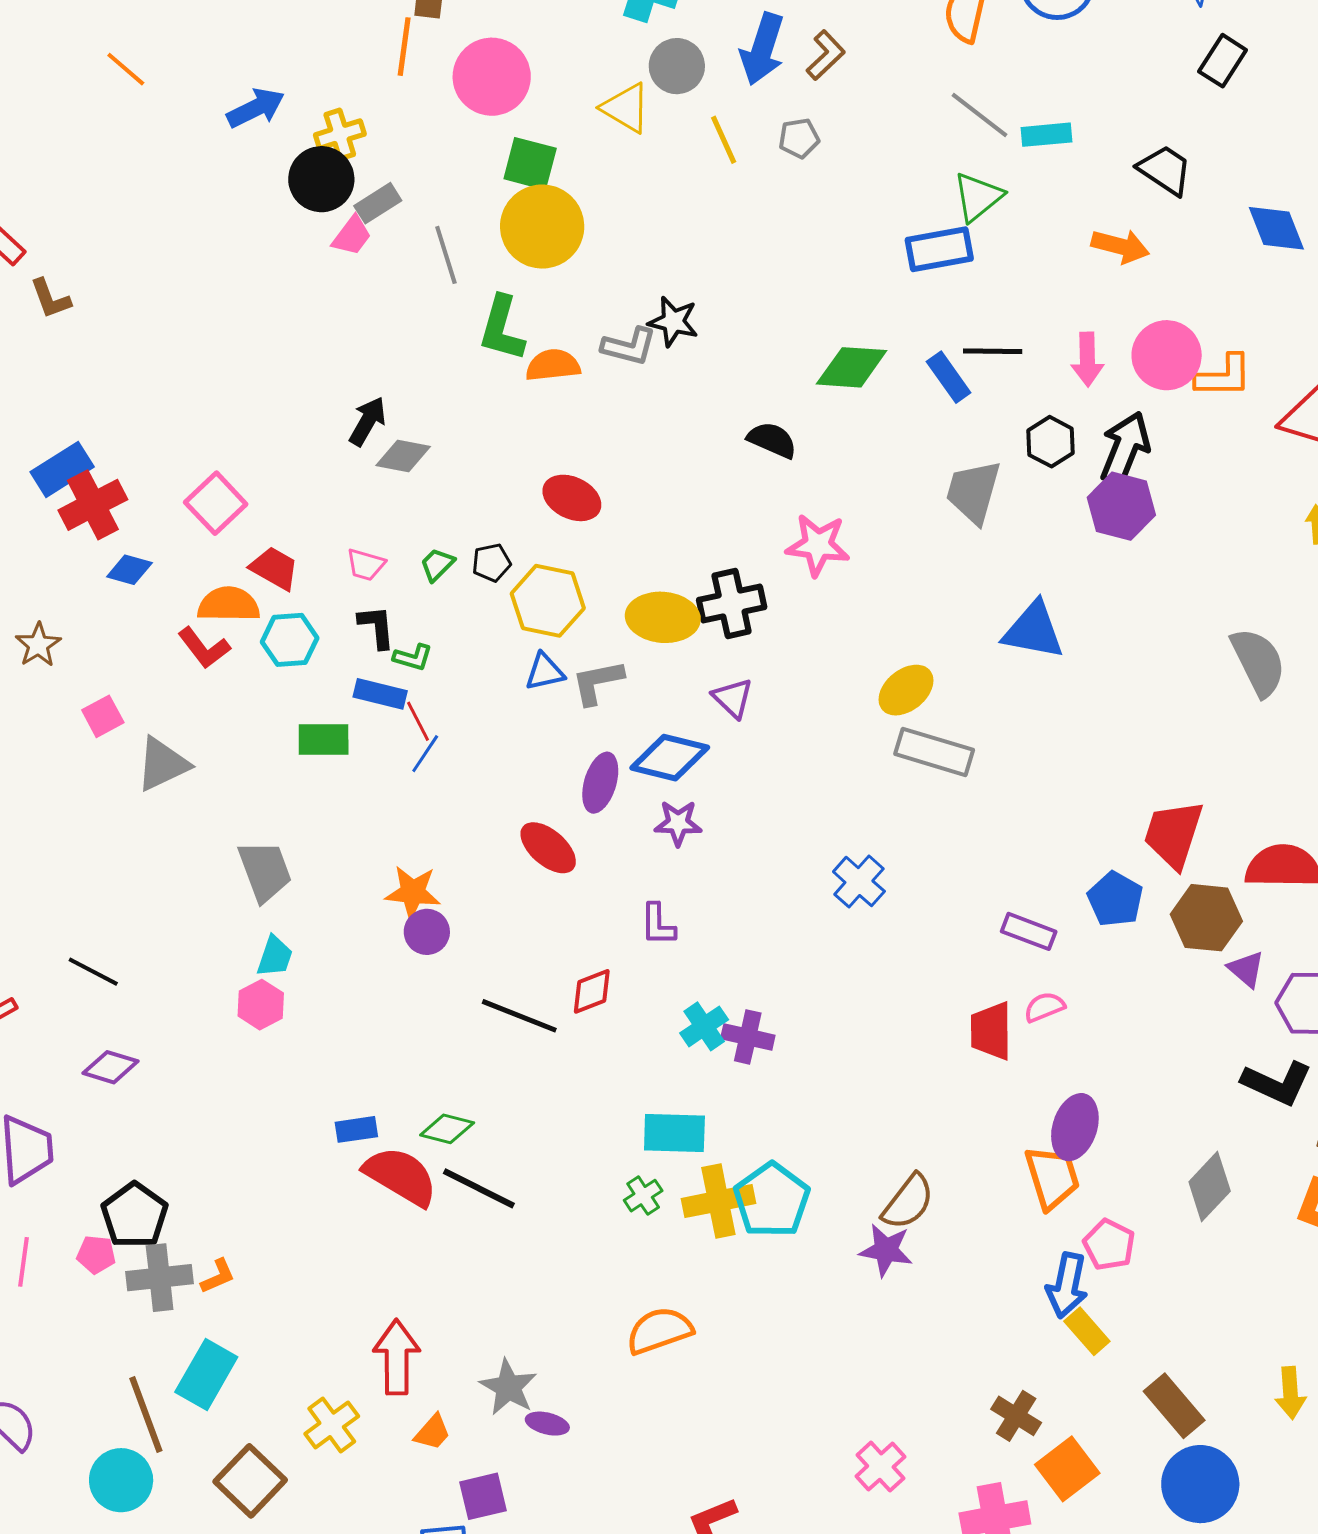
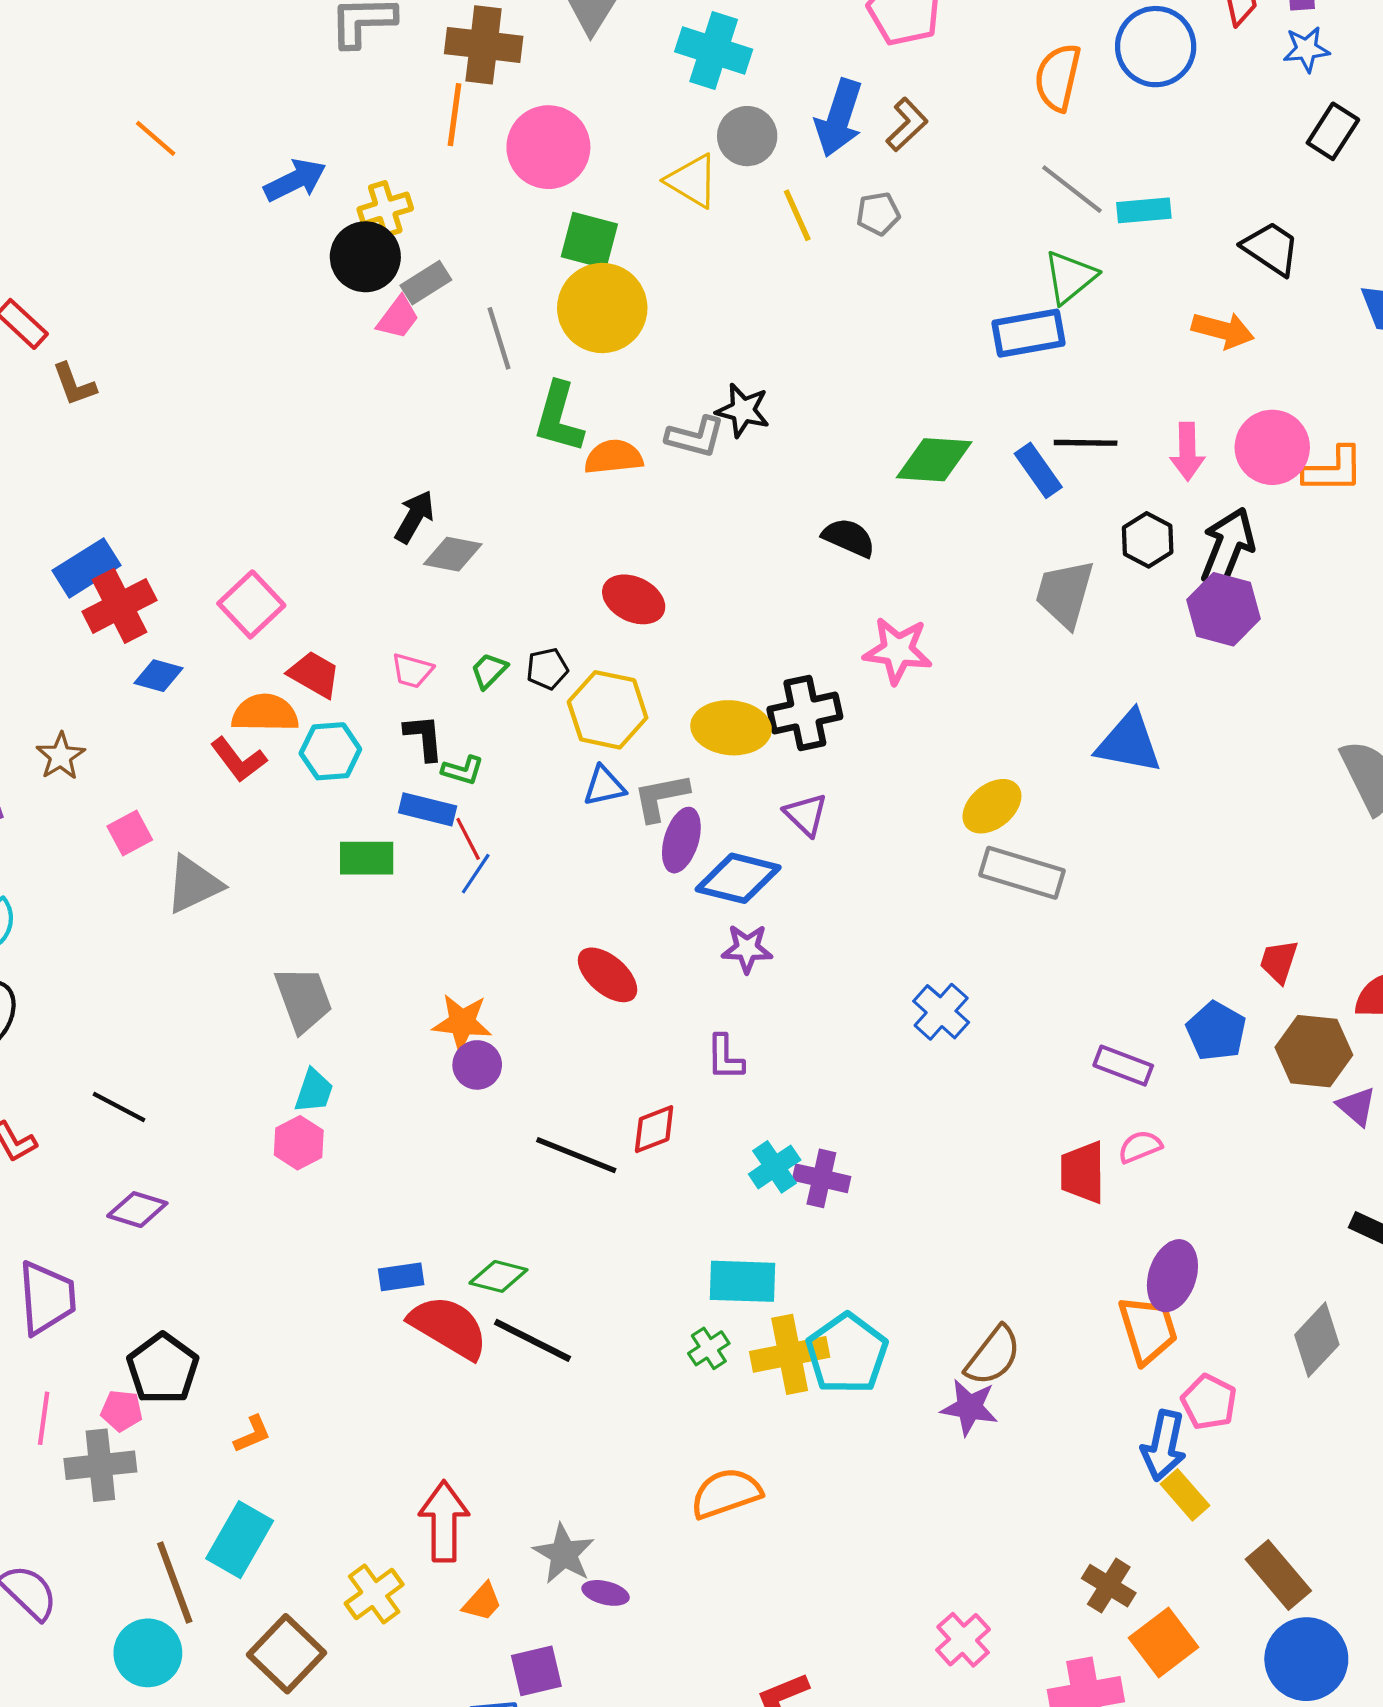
purple ellipse: (600, 783) -> (681, 840), moved
red trapezoid: (1173, 834) -> (1279, 961), size x0.6
gray cross: (160, 1278) -> (100, 1465), moved

